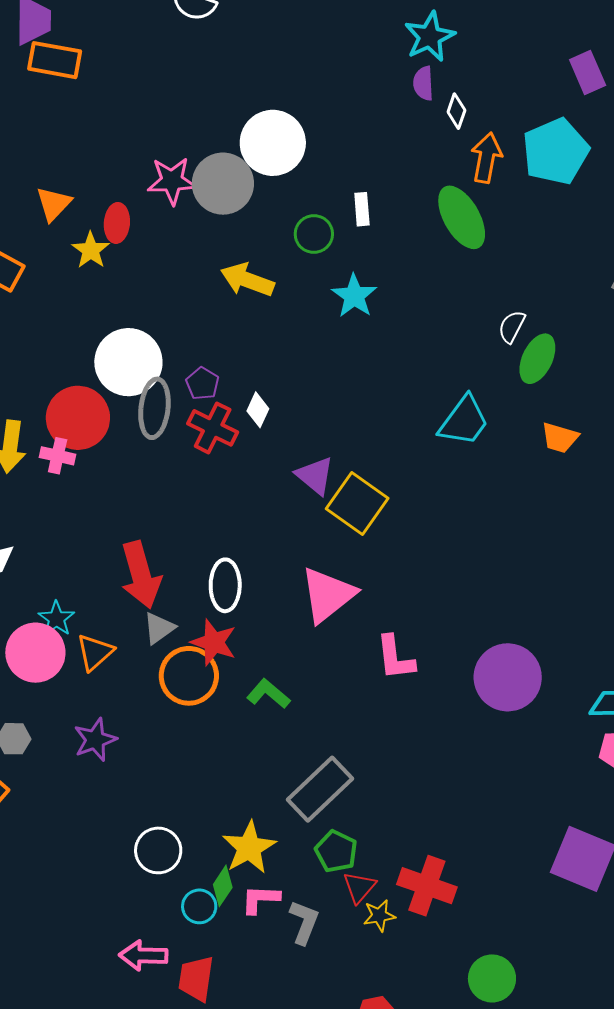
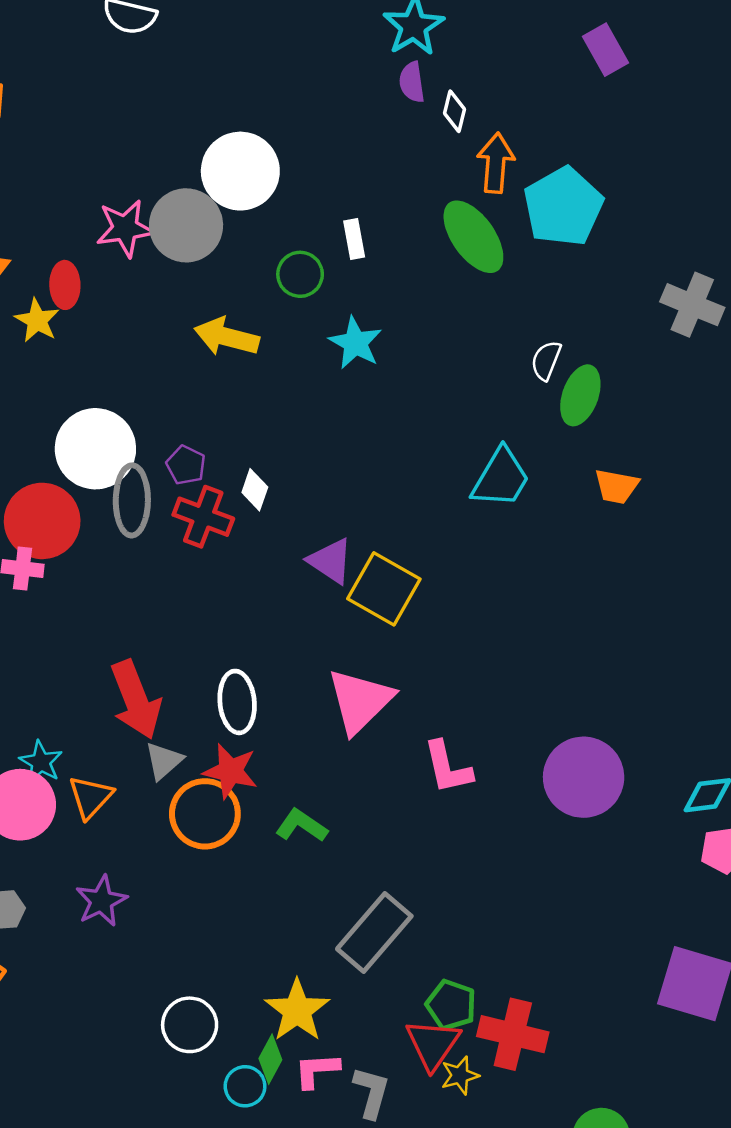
cyan pentagon: (556, 151) -> (563, 207), moved
green pentagon: (336, 851) -> (451, 1005), moved
red triangle: (359, 887) -> (433, 1044), size x1.4

